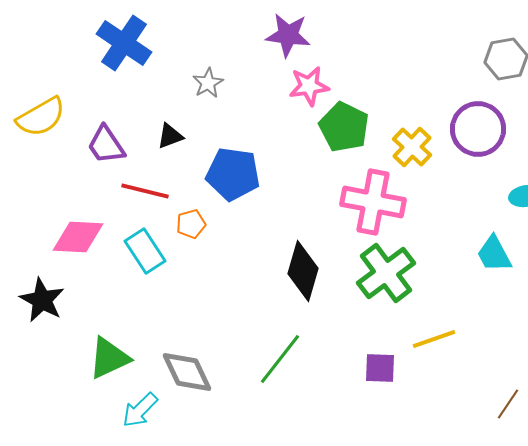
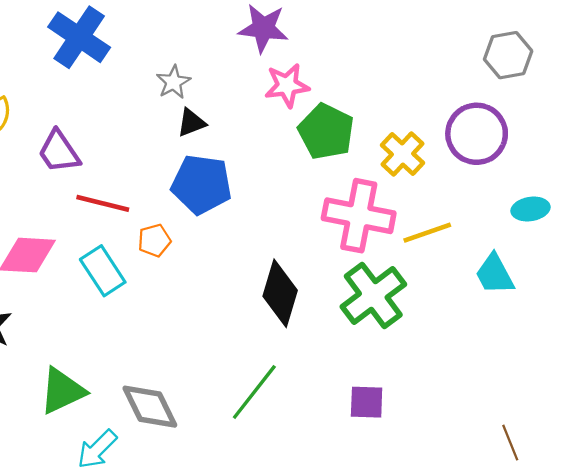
black triangle: (170, 136) -> (191, 123), moved
yellow line: (434, 339) -> (427, 233), moved
brown line: (508, 404) -> (510, 443), turned -56

